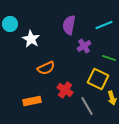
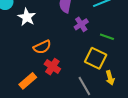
red cross: (65, 90) -> (52, 67), moved
orange rectangle: (32, 101) -> (28, 81), turned -30

